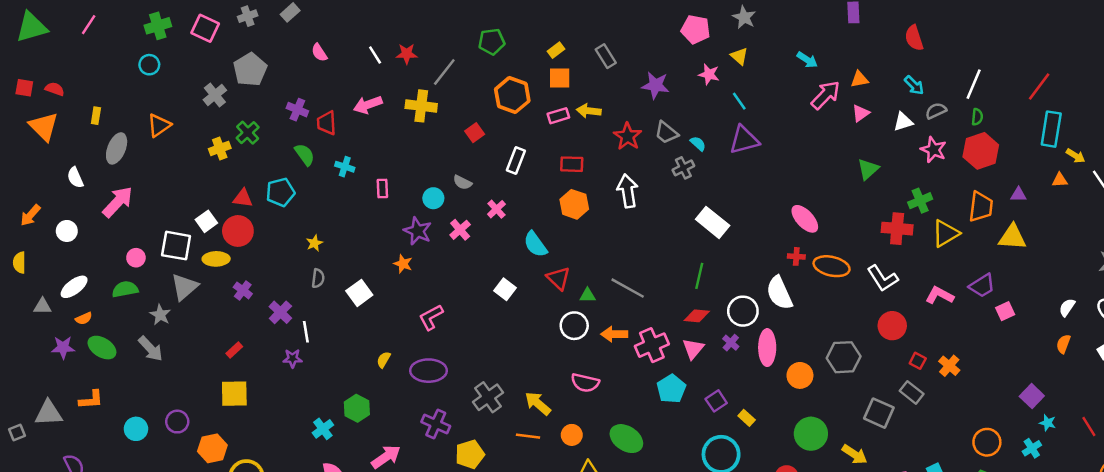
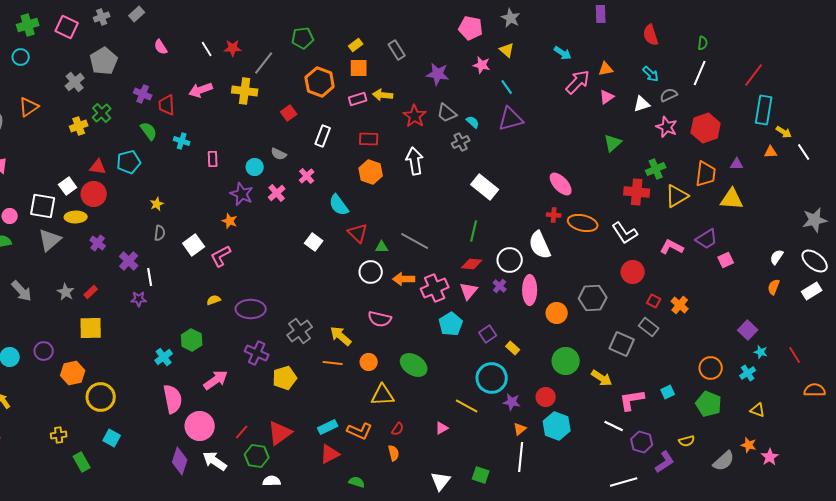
green semicircle: (977, 117) -> (703, 43), moved
gray star: (160, 315) -> (66, 292), moved
pink L-shape: (431, 317) -> (221, 256), moved
yellow semicircle: (384, 360) -> (214, 300), turned 40

